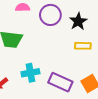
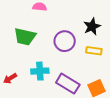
purple circle: (50, 15) -> (65, 41), moved

